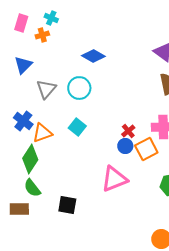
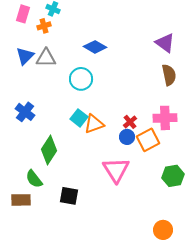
gray triangle: (46, 89) -> (46, 58), moved, turned 50
orange triangle: (42, 133) -> (94, 124), moved
green diamond: (30, 159) -> (49, 150), moved
pink triangle: (114, 179) -> (116, 170), turned -40

